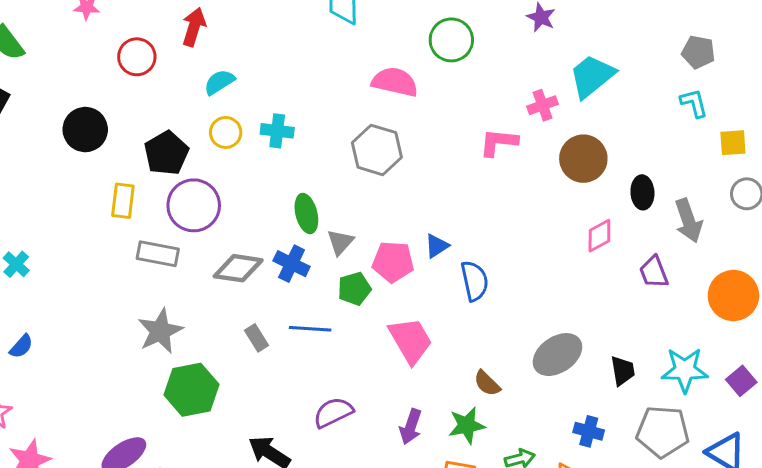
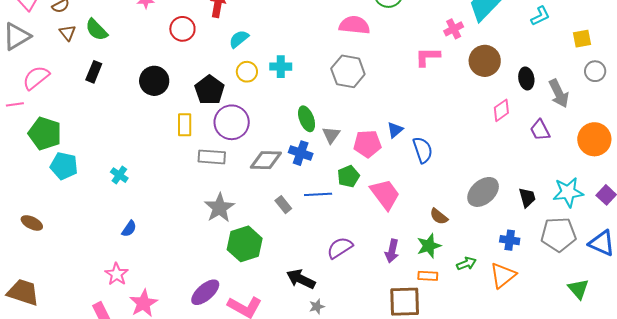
cyan L-shape: (694, 103) -> (540, 16), moved, turned 85
green pentagon: (354, 289) -> (348, 176), moved

